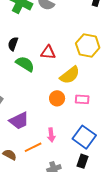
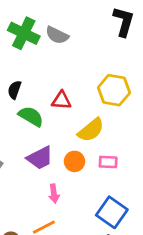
purple trapezoid: (19, 121) -> (40, 158), moved
pink arrow: (51, 135) -> (54, 194), moved

